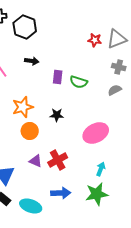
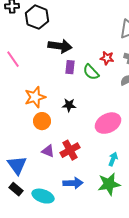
red star: (95, 40) -> (107, 58), moved
black arrow: (32, 61) -> (60, 46), moved, size x1.6
green semicircle: (79, 82) -> (91, 72), turned 30

